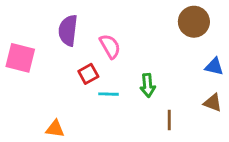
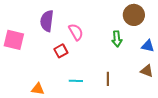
green arrow: (148, 85) -> (117, 39), moved
cyan line: (109, 94) -> (76, 81), moved
brown line: (169, 120) -> (108, 79), moved

